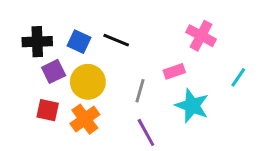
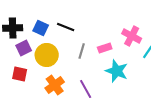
pink cross: (201, 36) -> (132, 36), moved
gray line: (140, 91) -> (82, 51), moved
orange cross: (85, 119) -> (55, 85), moved

